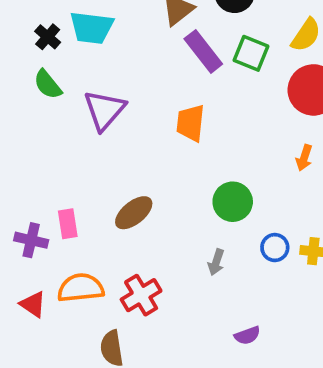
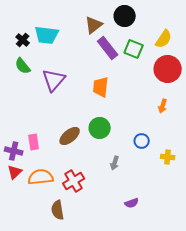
green circle: (233, 202) -> (100, 128), moved
blue circle: (275, 248) -> (142, 141), moved
red triangle: (33, 304) -> (15, 172), moved, turned 42

